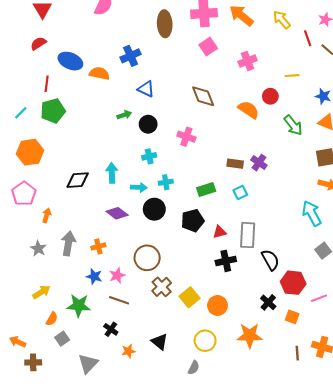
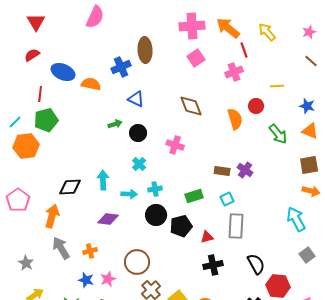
brown ellipse: (165, 24) -> (145, 50), moved
red line: (308, 38) -> (244, 50), moved
orange semicircle: (249, 110) -> (235, 119), turned 40
orange hexagon: (30, 152) -> (26, 146), moved
cyan cross: (149, 156) -> (139, 164), turned -32
black circle: (154, 209) -> (156, 215), moved
purple diamond: (117, 213) -> (108, 219), turned -30
orange arrow: (47, 215) -> (52, 216), moved, size x1.6
gray rectangle: (248, 235) -> (236, 226), moved
gray arrow: (68, 243) -> (61, 248), turned -40
gray star: (38, 249) -> (26, 263), moved

